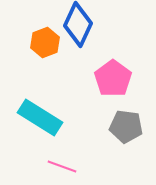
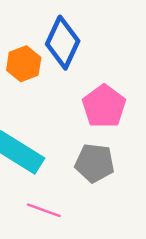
gray pentagon: (126, 126) -> (95, 163), moved

